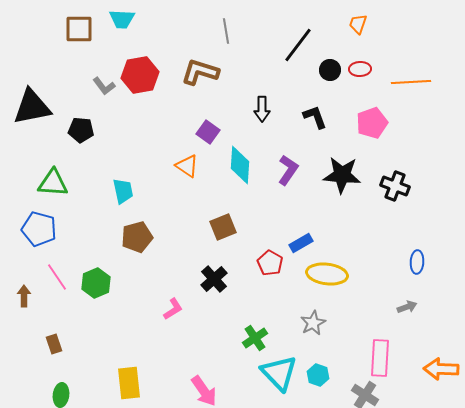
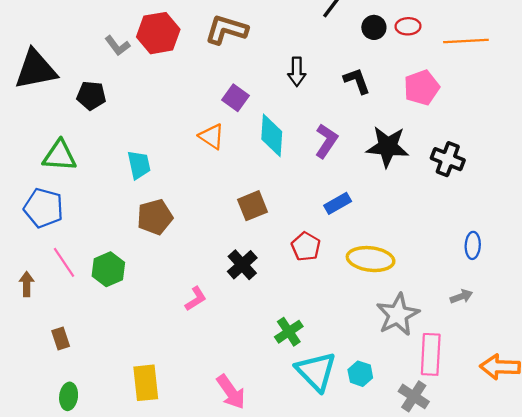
blue rectangle: (301, 243) -> (338, 203), moved
gray star: (313, 323) -> (398, 315), moved, size x1.5

